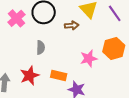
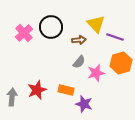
purple line: (115, 13) -> (115, 37), moved, turned -36
gray semicircle: (41, 47) -> (79, 62), moved, turned 40

